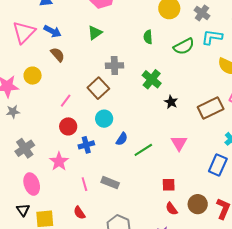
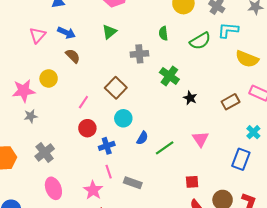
pink triangle: (24, 32) -> (38, 35), size x0.7
gray cross: (114, 66) -> (139, 54), moved
brown rectangle: (211, 108) -> (231, 102), size x0.7
pink star: (59, 161) -> (93, 190), moved
pink line: (84, 184) -> (109, 172), moved

